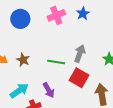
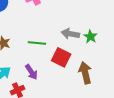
gray arrow: (80, 53) -> (70, 34), moved, turned -96

